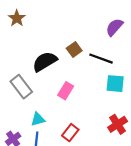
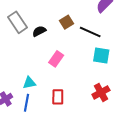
black semicircle: (45, 62) -> (39, 31), size x0.6
gray rectangle: (21, 87) -> (17, 22), moved
red rectangle: (70, 133) -> (58, 97), turned -42

